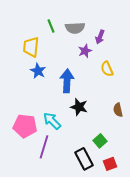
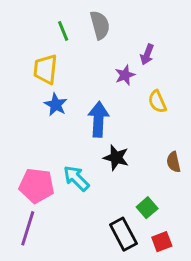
green line: (51, 26) -> (63, 31), moved
gray semicircle: (75, 28) -> (100, 25), moved, turned -102
purple line: (44, 147) -> (28, 228), moved

